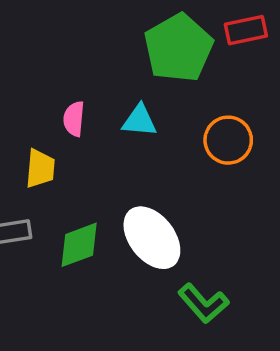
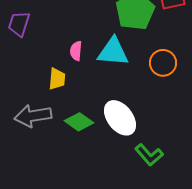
cyan triangle: (140, 121) -> (113, 52), size x1.6
green diamond: (79, 245) -> (79, 122), turned 56

